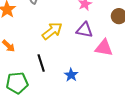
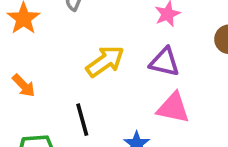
pink triangle: (104, 48) -> (173, 108), moved

